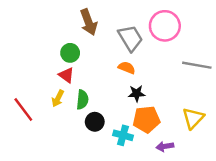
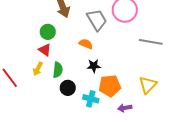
orange semicircle: (127, 68) -> (86, 44), moved
black star: (137, 93) -> (94, 66), moved

